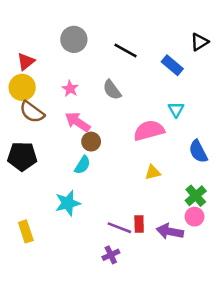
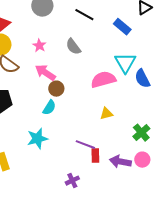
cyan triangle: (176, 110) -> (125, 63), size x1.6
blue semicircle: (198, 151) -> (142, 79), moved
pink circle: (194, 217) -> (142, 160), moved
purple line: (119, 228) -> (85, 145), moved

